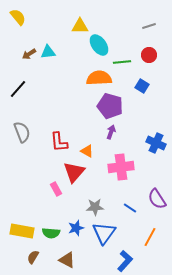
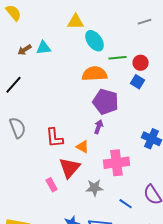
red circle: (149, 55) -> (141, 63), moved
purple arrow: (111, 132) -> (99, 127), moved
gray star: (95, 207) -> (95, 188), moved

